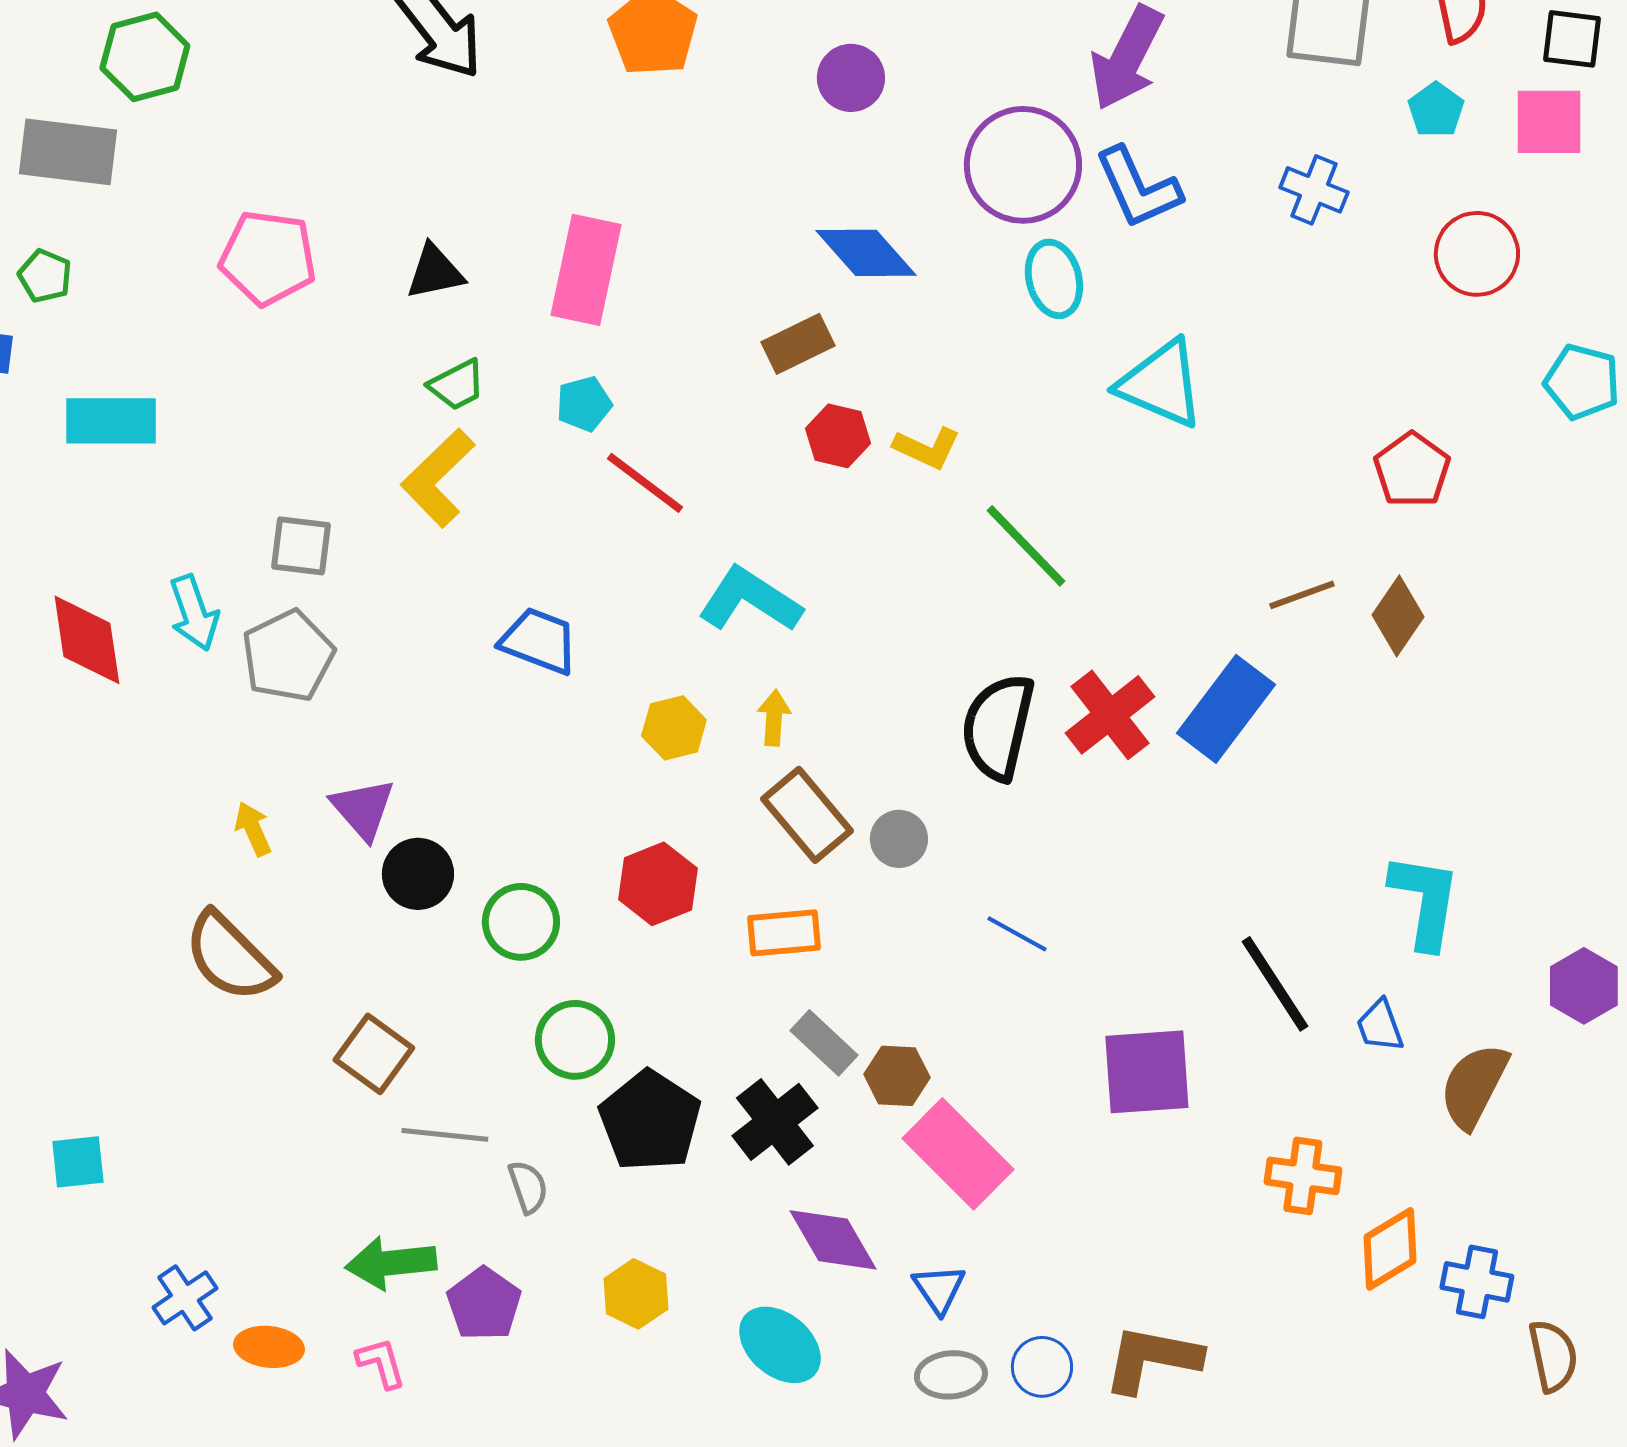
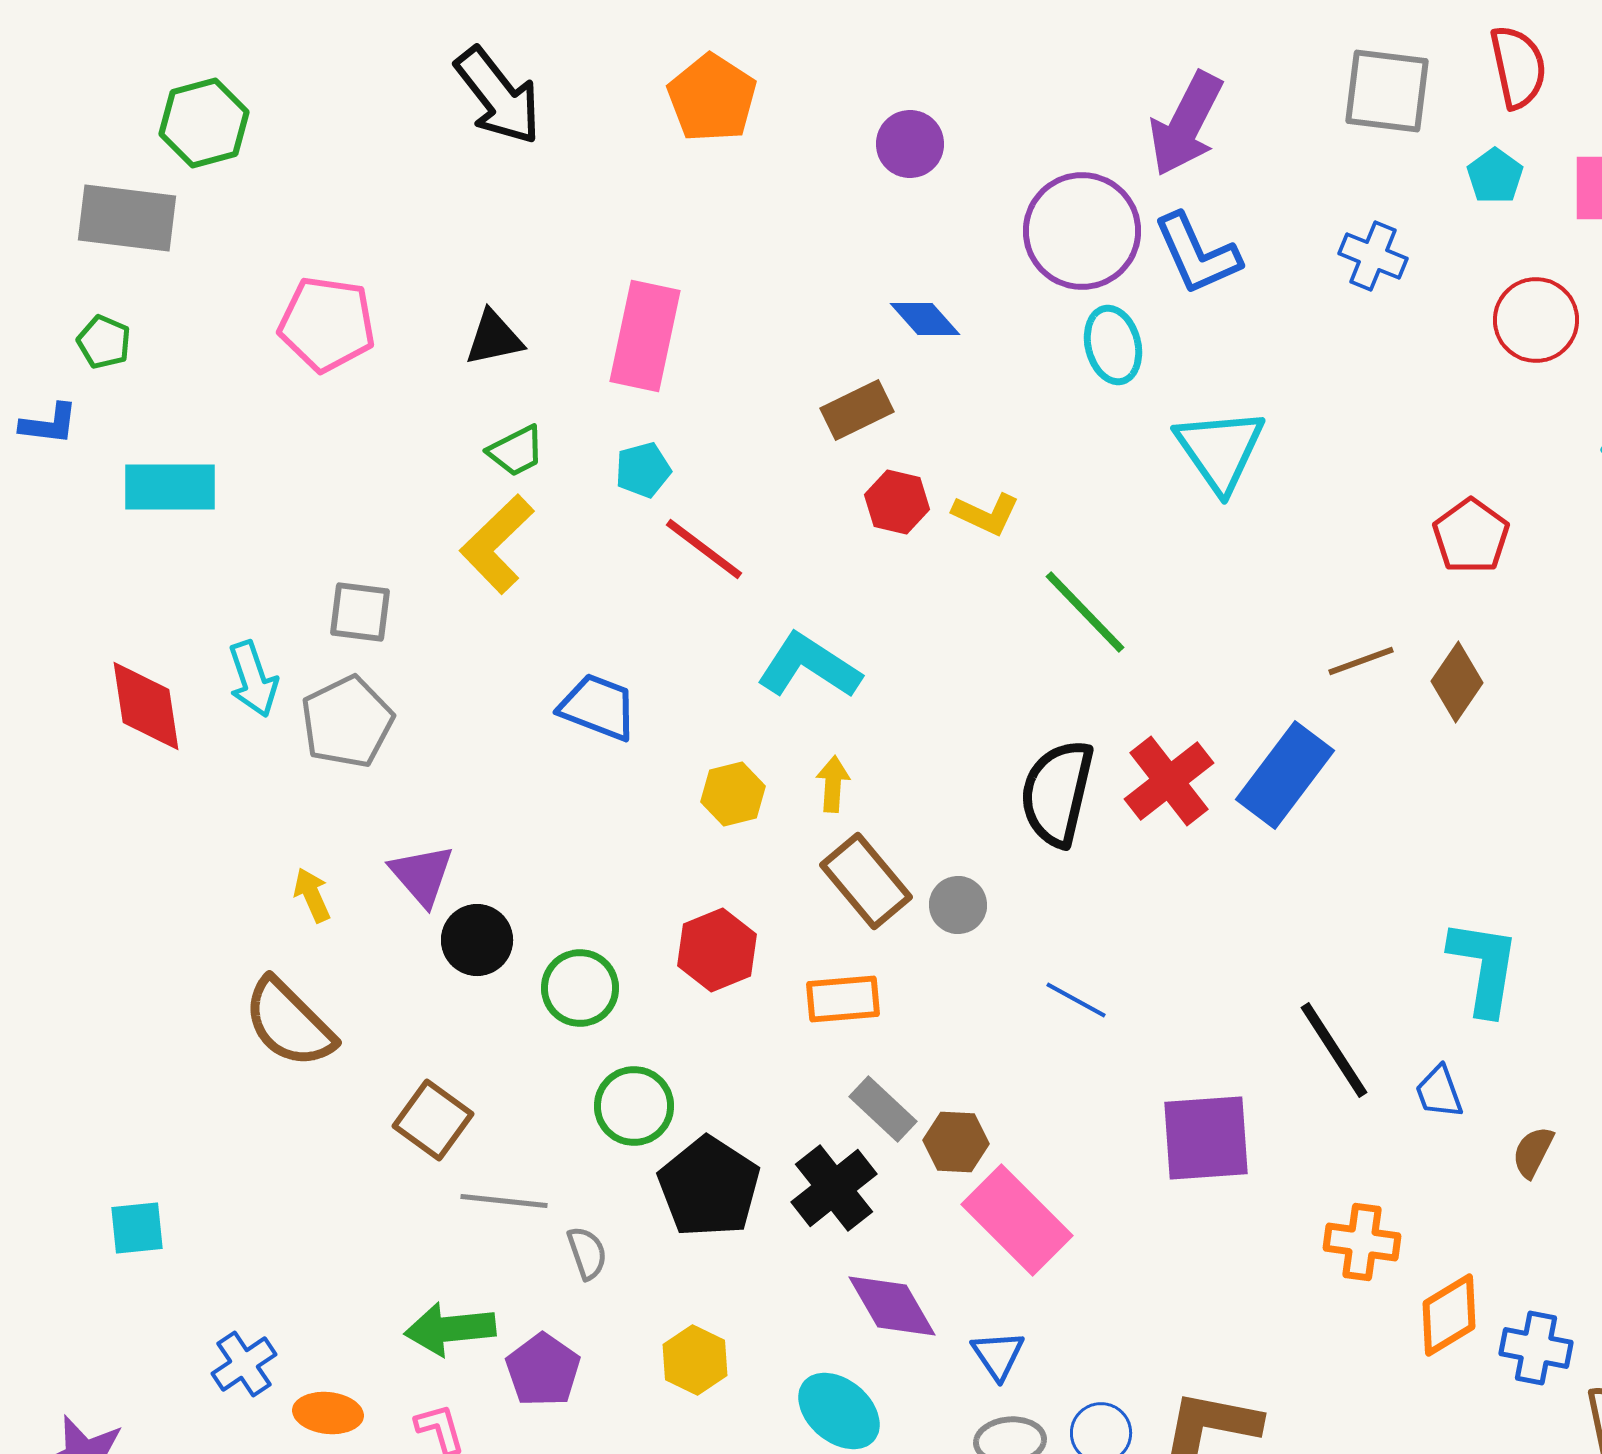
blue diamond: (866, 253) -> (925, 319), size x0.7
cyan triangle: (1161, 384) -> (1220, 450), turned 32
brown semicircle: (1474, 1086) -> (1533, 1152), size x0.6

